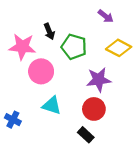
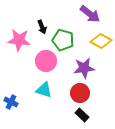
purple arrow: (106, 16) -> (90, 14), size x1.5
pink circle: (41, 71) -> (46, 61), moved
black rectangle: (86, 135) -> (82, 115), moved

